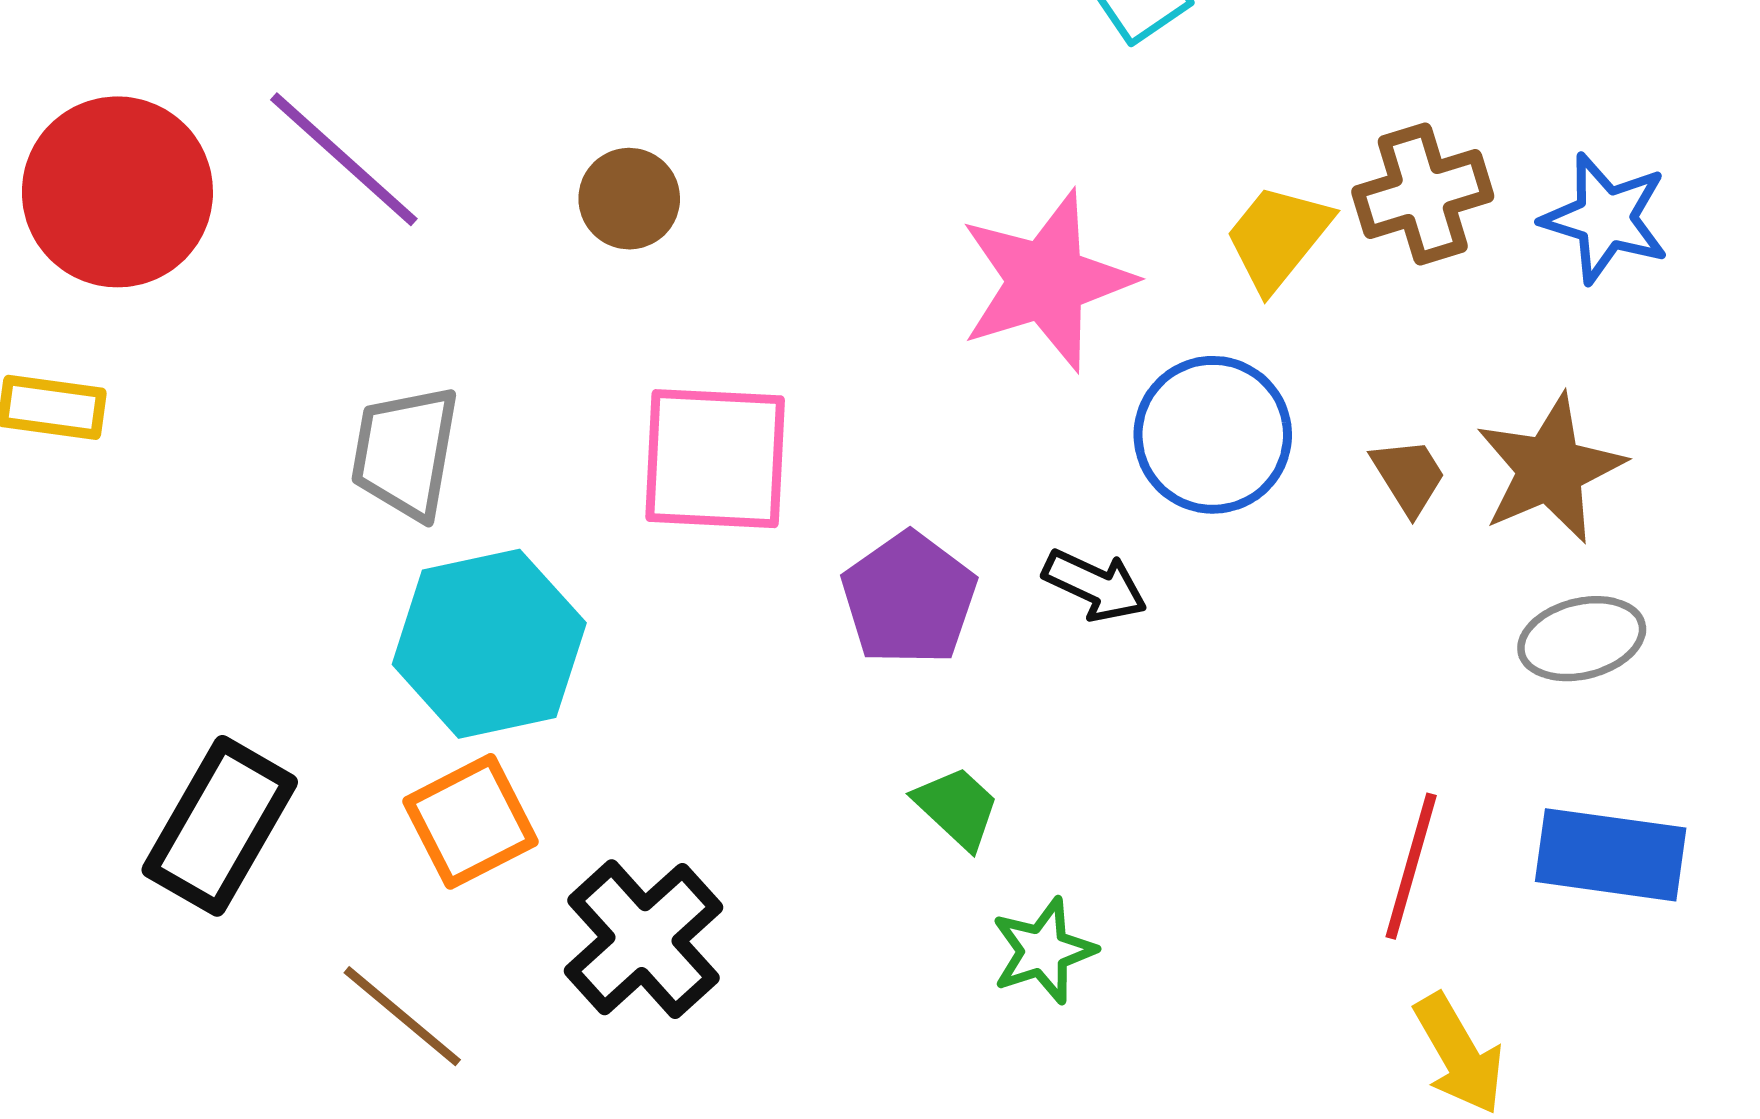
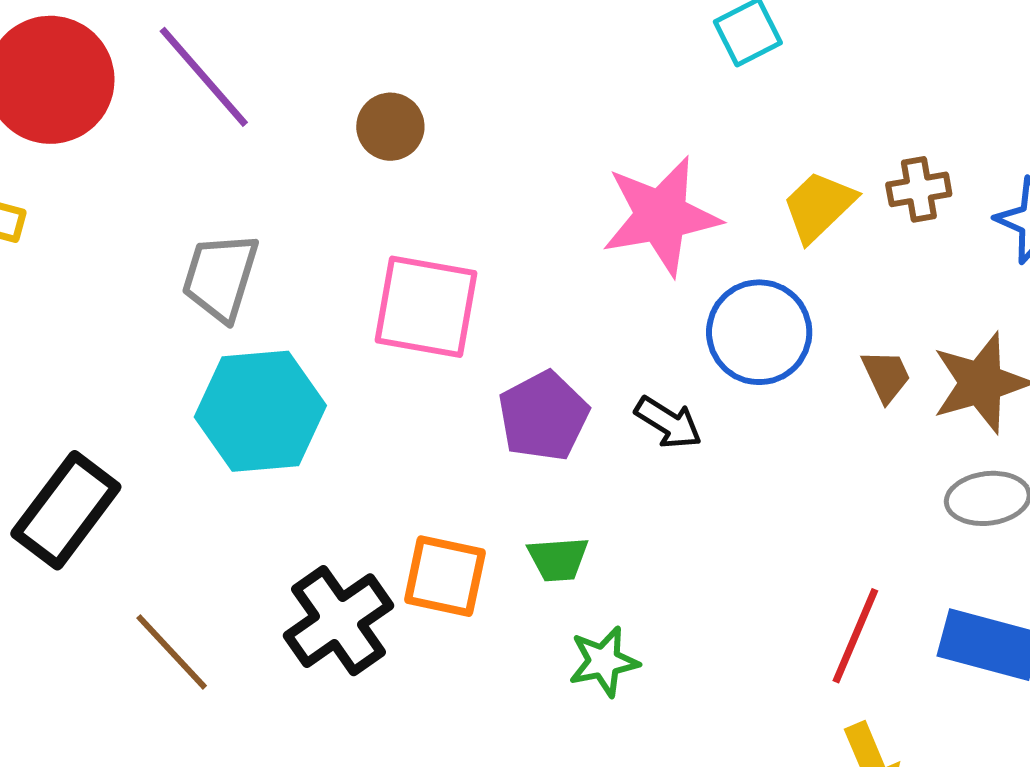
brown cross: (1423, 194) -> (919, 189), size x0.7
green trapezoid: (957, 807) -> (558, 559), turned 126
orange square: (471, 821) -> (445, 576), moved, turned 32

